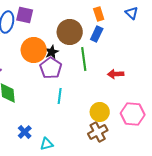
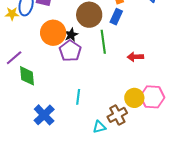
cyan line: (60, 96) -> (78, 97), moved
yellow circle: (100, 112) -> (134, 98), moved
blue cross: (25, 132) -> (44, 115), size x1.5
cyan triangle: (47, 144) -> (99, 127), moved

